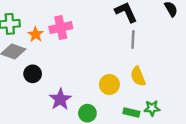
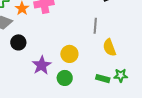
gray line: (133, 40) -> (95, 26), moved
yellow circle: (109, 84) -> (69, 54), moved

